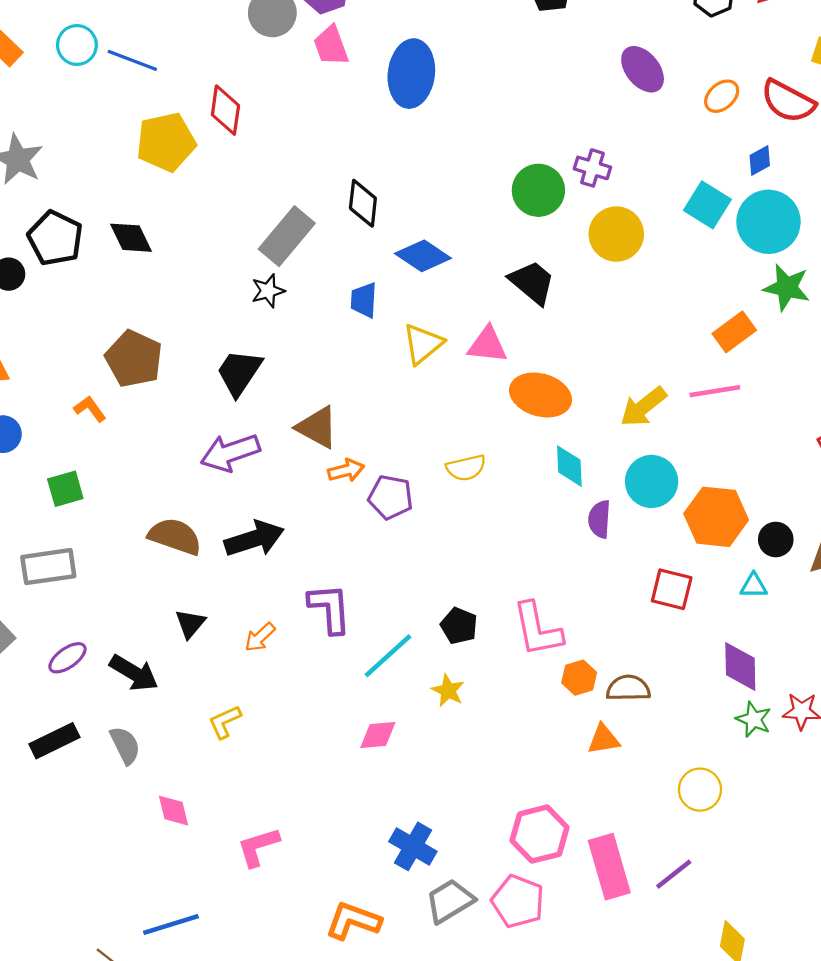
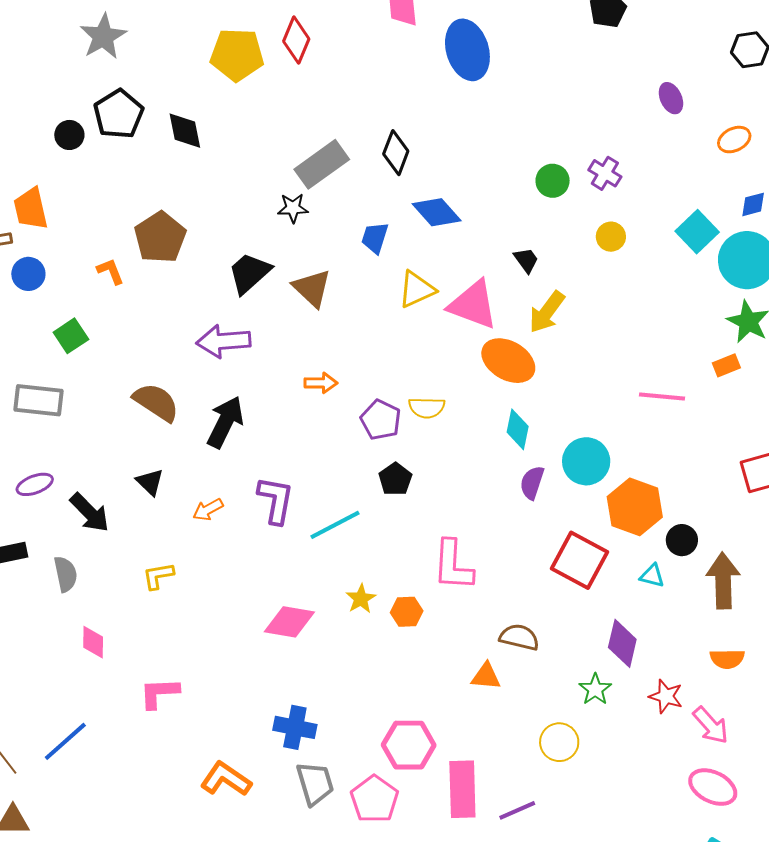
purple ellipse: (643, 69) -> (671, 98), size x0.7
blue ellipse: (411, 74) -> (467, 50), turned -38
green circle: (538, 190) -> (553, 181), size x0.7
yellow circle: (616, 234) -> (611, 237), size x0.6
black trapezoid: (532, 282) -> (526, 260), size x0.6
orange rectangle: (734, 332) -> (726, 365), moved, size x0.7
pink triangle: (487, 345) -> (473, 305), size x1.4
yellow arrow: (643, 407) -> (547, 312), moved, turned -30
brown triangle: (317, 427) -> (312, 288), moved
green square: (65, 489) -> (71, 336), turned -32
purple pentagon: (391, 497) -> (381, 420), moved
black arrow: (254, 539) -> (225, 422), turned -60
red square: (672, 589) -> (580, 560), size x1.4
black triangle: (190, 624) -> (150, 482), turned -40
black pentagon: (459, 626) -> (395, 479), moved
cyan line: (388, 656) -> (335, 525), moved
orange hexagon: (579, 678) -> (407, 612), moved
green star: (754, 719) -> (595, 689), moved
pink diamond: (378, 735) -> (289, 622), size x1.4
blue cross: (413, 846) -> (295, 727), turned -33
gray trapezoid: (450, 901) -> (315, 783), turned 90
blue line: (171, 925) -> (65, 741), turned -39

